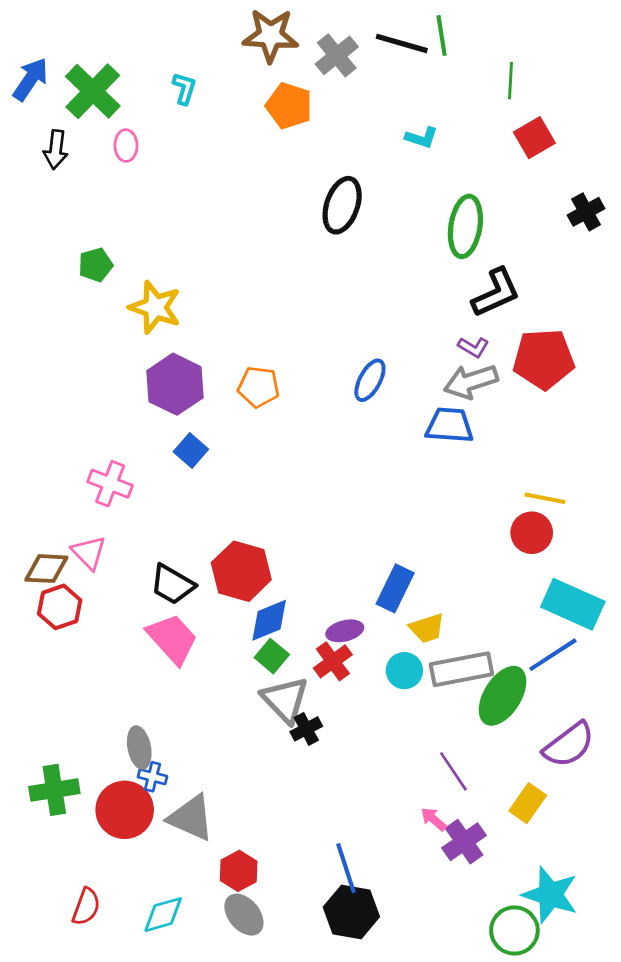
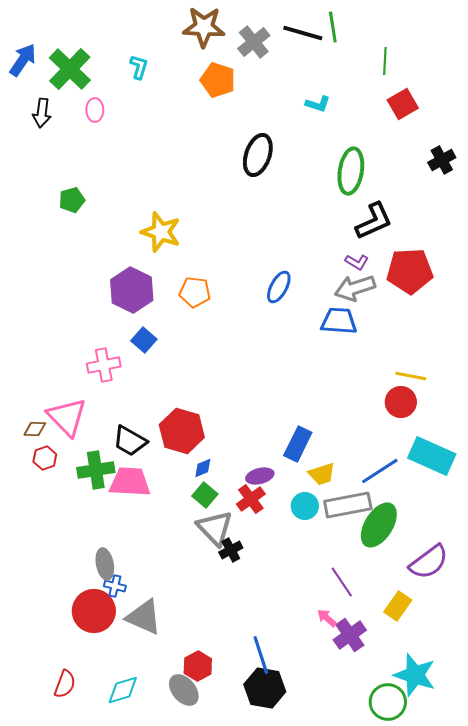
yellow star: (155, 307) -> (161, 232), moved
pink cross: (110, 484) -> (104, 365), moved, turned -32
pink triangle: (89, 553) -> (67, 417), size x1.5
brown diamond: (46, 569) -> (35, 429), size x0.7
red hexagon: (60, 607) -> (45, 458), size x0.7
blue diamond: (269, 620) -> (203, 468), size x0.6
pink trapezoid: (172, 639) -> (130, 482), turned -45
blue line: (553, 655) -> (380, 471), moved
green cross: (54, 790) -> (96, 470), moved
red hexagon: (239, 871) -> (198, 666), moved

